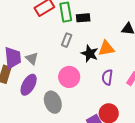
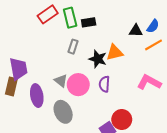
gray triangle: (32, 58) -> (61, 81), moved
purple semicircle: (107, 77) -> (104, 84), moved
purple ellipse: (29, 85) -> (37, 96), turned -35

